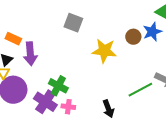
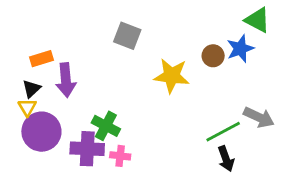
orange rectangle: (13, 39) -> (41, 59), turned -42
purple cross: (45, 102) -> (87, 149), turned -30
black arrow: (108, 109) -> (226, 159), moved

